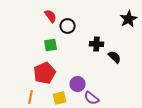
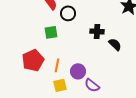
red pentagon: (45, 73) -> (33, 60), moved
orange line: (31, 97) -> (57, 65), moved

